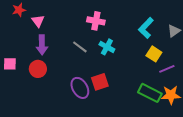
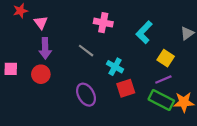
cyan L-shape: (146, 28) -> (144, 32), moved
cyan cross: (107, 47) -> (115, 67), moved
purple line: (167, 69) -> (163, 80), moved
red square: (100, 82) -> (126, 88), moved

